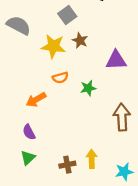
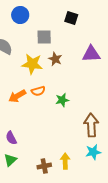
gray square: (67, 15) -> (44, 37), turned 35
purple triangle: (116, 60) -> (91, 54), moved
orange arrow: (36, 100) -> (17, 96), moved
cyan star: (124, 172) -> (93, 152), moved

